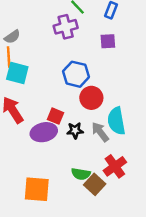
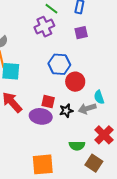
cyan semicircle: (116, 121) -> (99, 97), size x0.6
purple ellipse: (44, 132) -> (41, 116), turned 30
gray arrow: (100, 132) -> (87, 108), turned -60
brown square: (95, 184) -> (94, 163), moved

